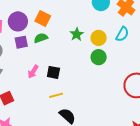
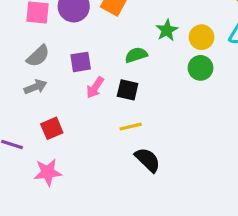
green semicircle: (41, 38) -> (136, 55), moved
purple square: (21, 42) -> (81, 62), moved

